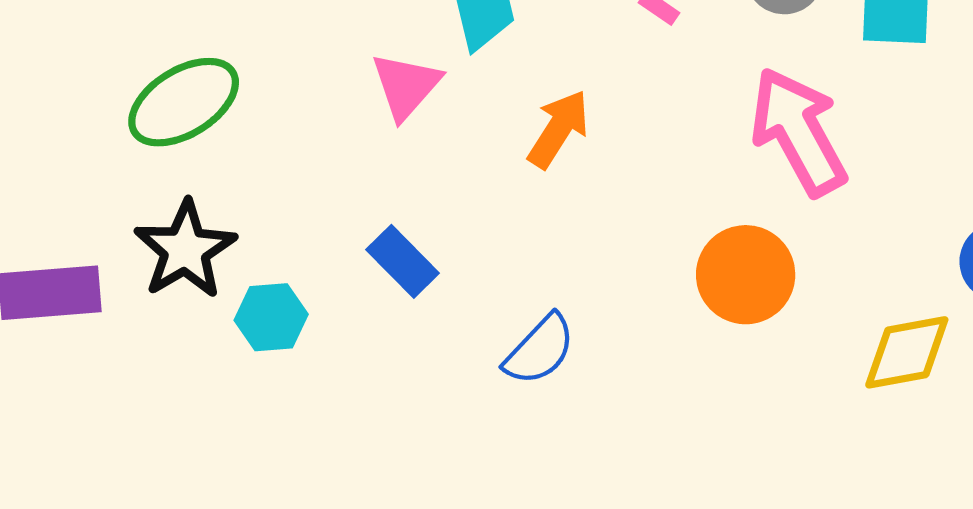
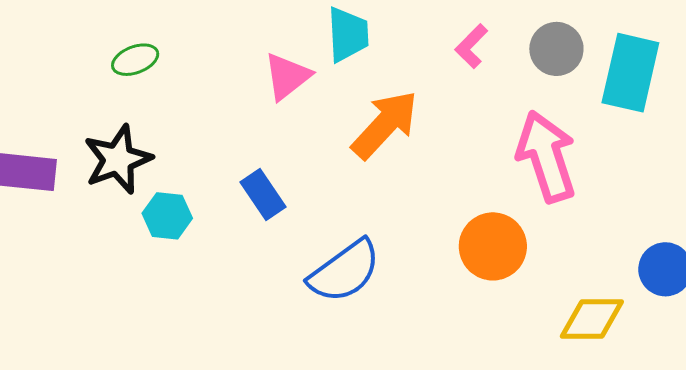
green ellipse: (184, 102) -> (135, 60), size x0.6
orange arrow: (558, 129) -> (385, 125), size x1.4
blue semicircle: (540, 350) -> (344, 271), size x1.4

